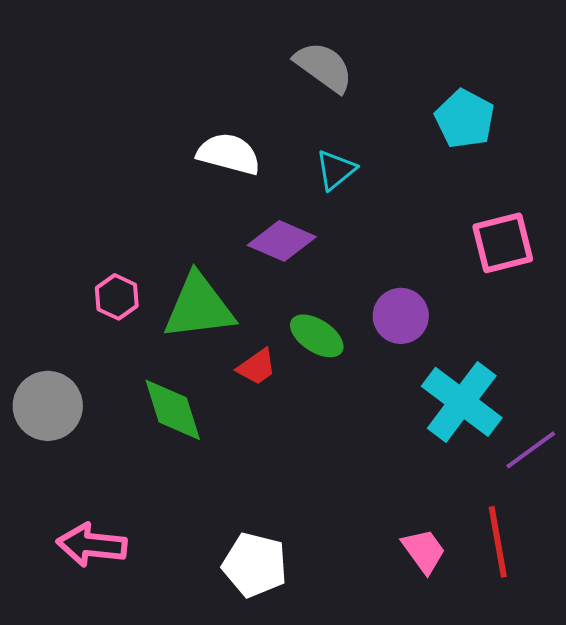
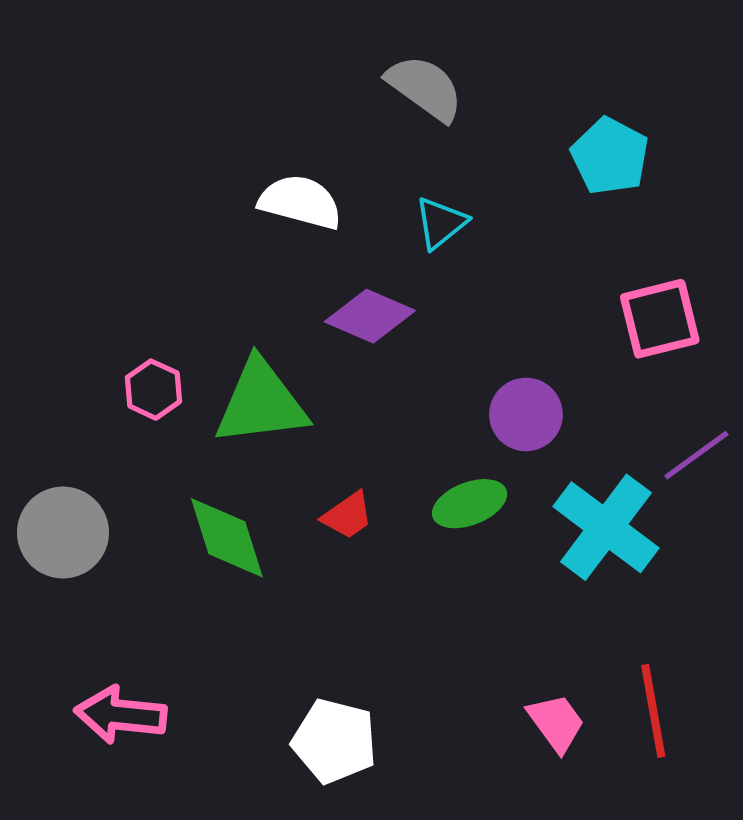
green ellipse: (317, 336) -> (470, 504), moved, turned -54
red trapezoid: (257, 367) -> (348, 515), moved
purple line: (531, 450) -> (696, 455), moved

